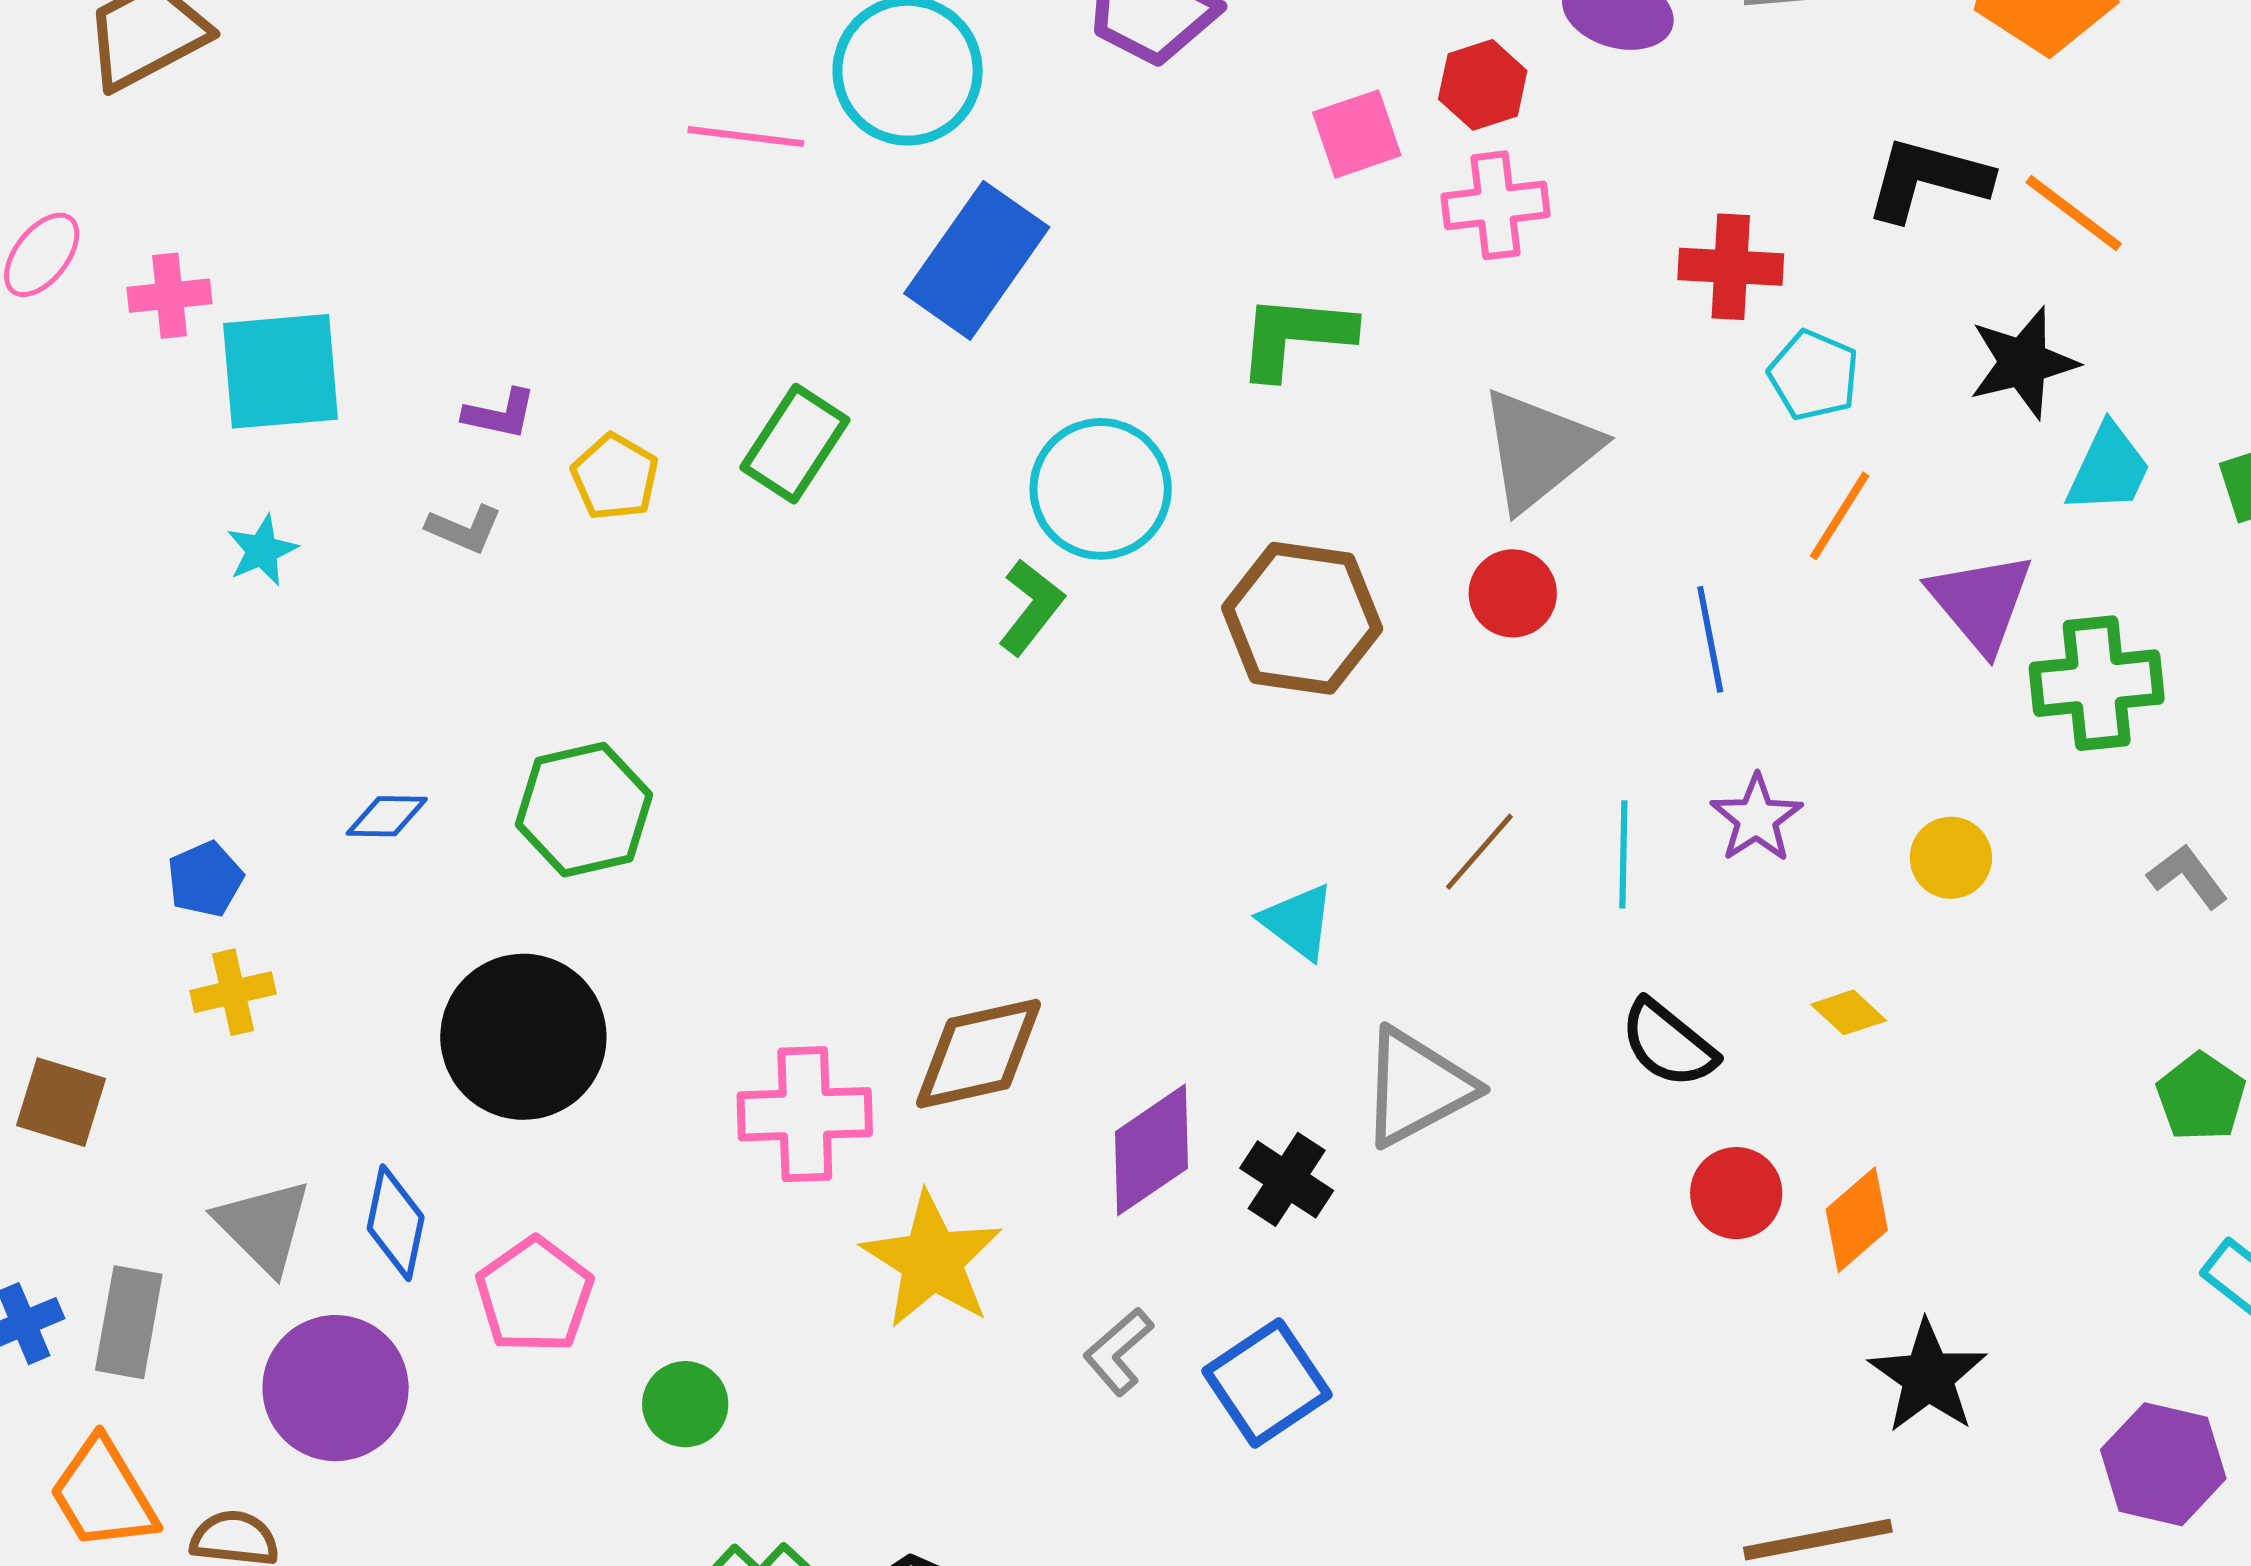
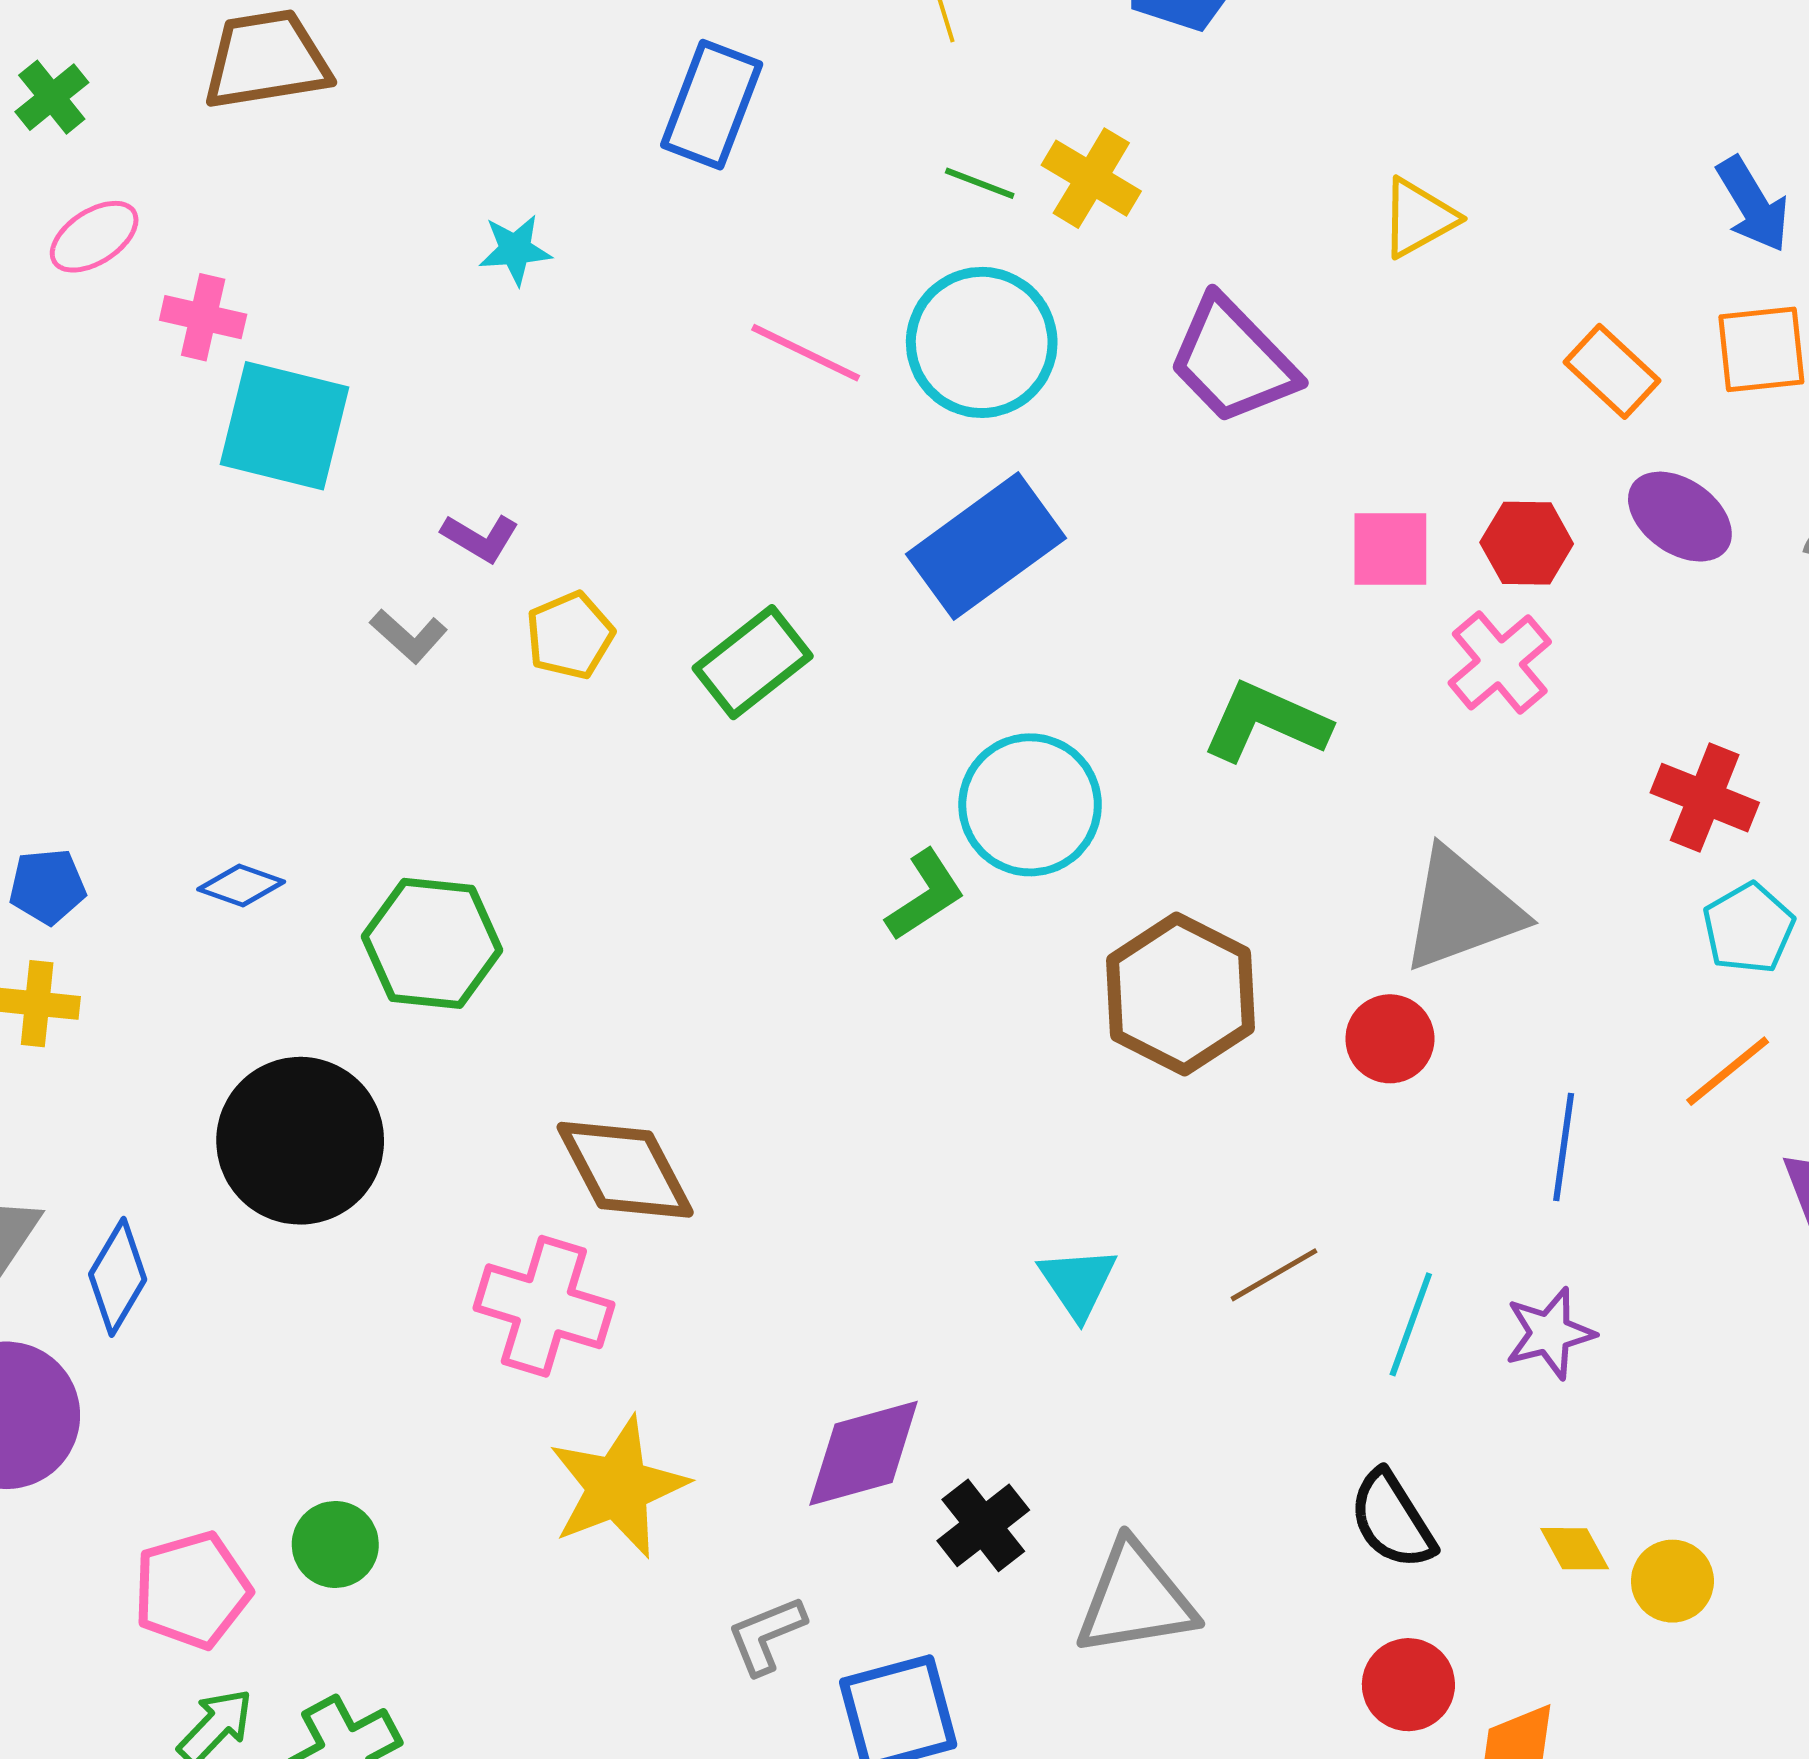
pink cross: (1495, 205) -> (1500, 662), turned 38
cyan star: (262, 550) -> (515, 250), moved
yellow circle: (1951, 858) -> (1672, 1581), moved
brown diamond: (979, 1054) -> (625, 1170), moved, turned 56
gray triangle: (1417, 1087) -> (1135, 1599), moved
pink pentagon: (535, 1295) -> (192, 1590), moved

